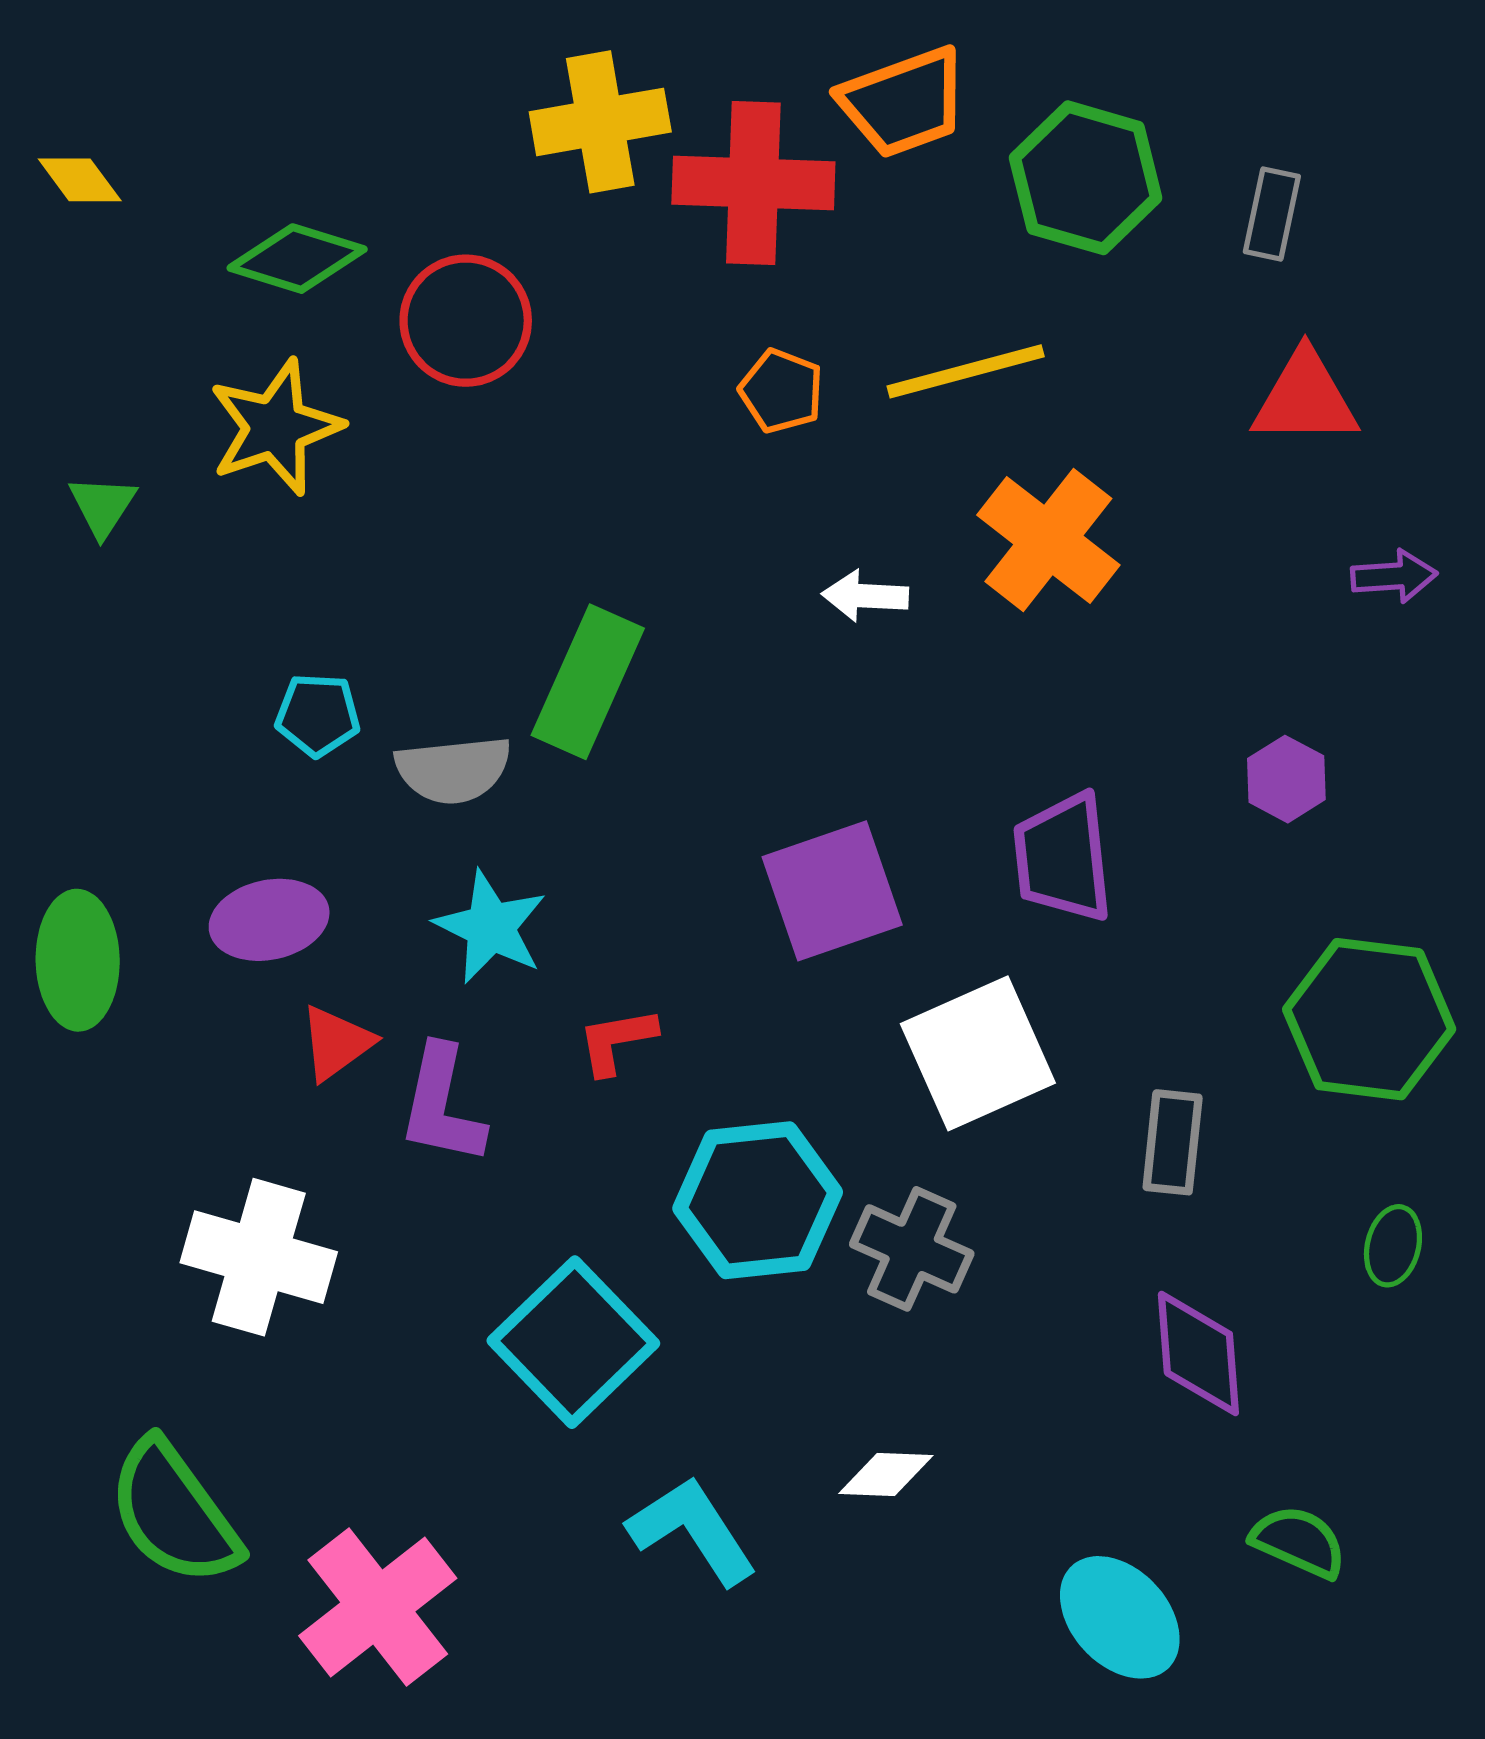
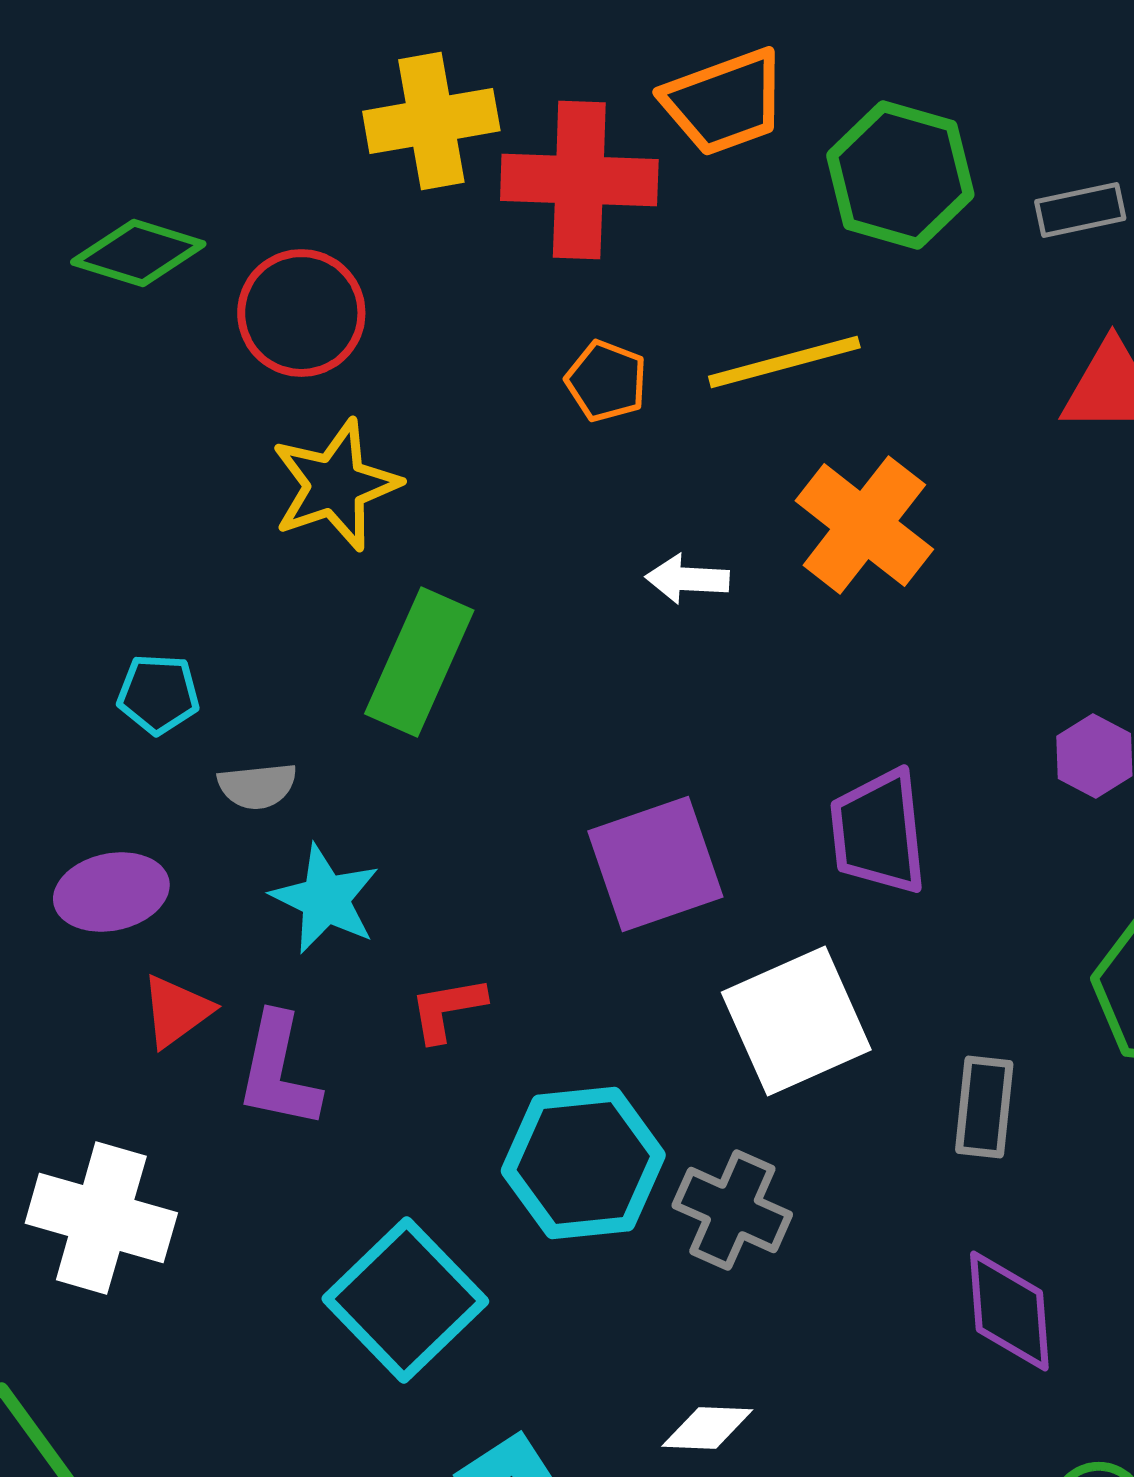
gray rectangle: (1272, 214) -> (1080, 210), turned 66
yellow star: (275, 427) -> (335, 485), moved
gray semicircle: (453, 770) -> (257, 786), moved, size x0.7

